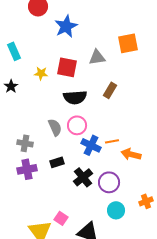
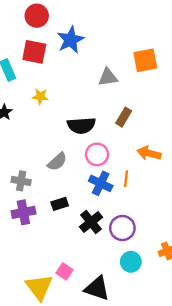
red square: (67, 67) -> (34, 52), moved
pink circle: (77, 125) -> (97, 154), moved
gray semicircle: (55, 127) -> (57, 162), turned 72
orange line: (112, 141) -> (126, 179), turned -72
orange arrow: (131, 154) -> (149, 153), moved

